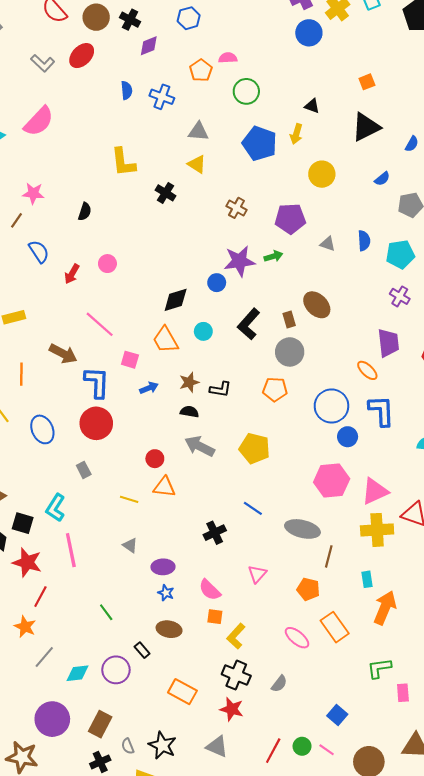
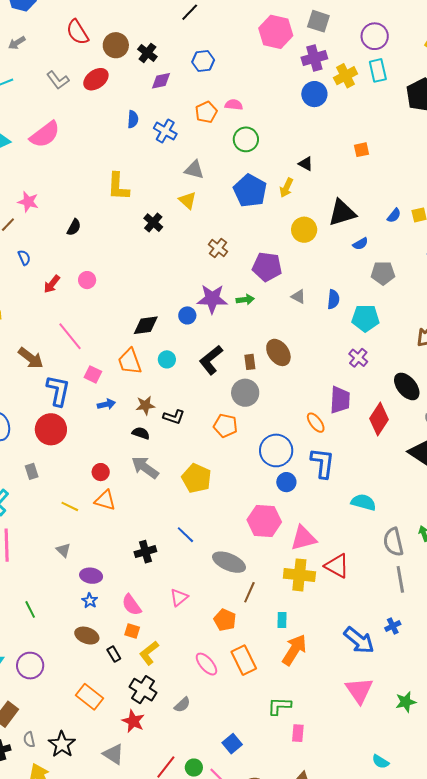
black triangle: (366, 127) -> (342, 213), moved
blue semicircle: (39, 251) -> (24, 258), size x0.7
black rectangle: (142, 650) -> (114, 654), moved

